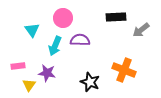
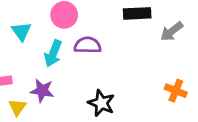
orange cross: (124, 70) -> (176, 91), moved, size x0.7

